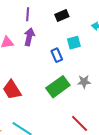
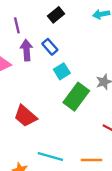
cyan square: (74, 43) -> (62, 71), moved
blue rectangle: (57, 55) -> (50, 47), moved

